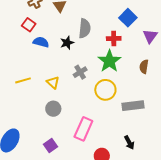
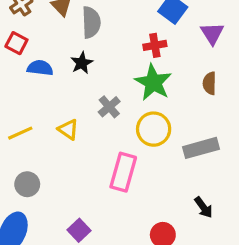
gray semicircle: (85, 28) -> (91, 22), moved
gray circle: (53, 109) -> (27, 184), moved
pink rectangle: (83, 129) -> (123, 172), moved

